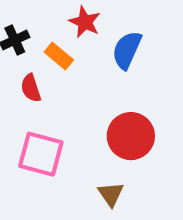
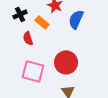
red circle: (131, 136) -> (66, 62), moved

